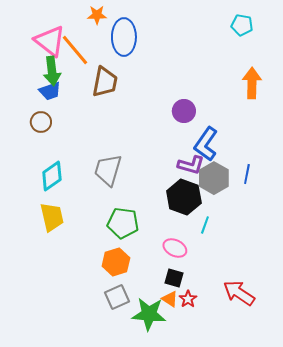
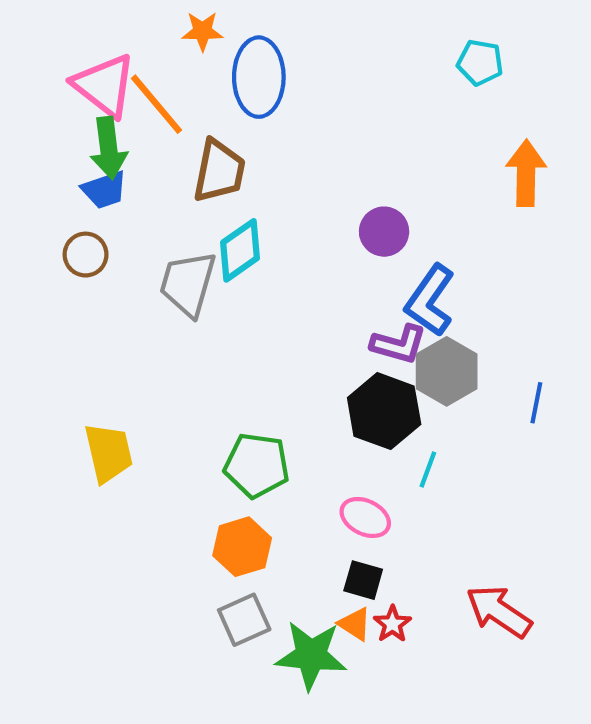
cyan pentagon: (242, 25) -> (480, 62), moved
gray trapezoid: (108, 170) -> (188, 284), moved
blue line: (247, 174) -> (536, 403), moved
cyan diamond: (52, 176) -> (240, 250), moved

